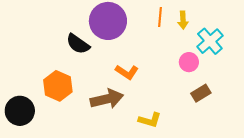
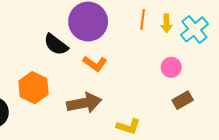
cyan cross: (210, 41) -> (194, 29), moved
orange L-shape: (127, 72) -> (95, 64), moved

